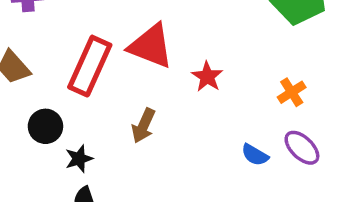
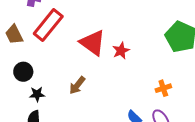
red rectangle: (90, 66) -> (48, 25), moved
red star: (207, 77) -> (121, 51), moved

